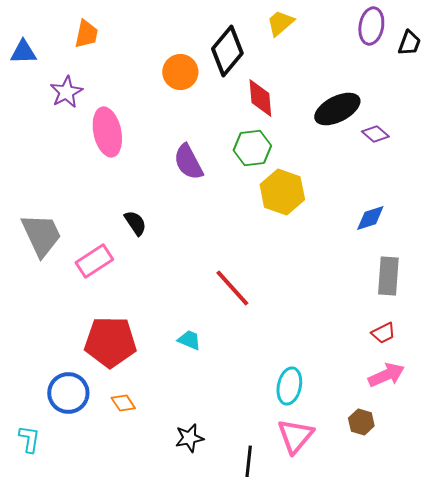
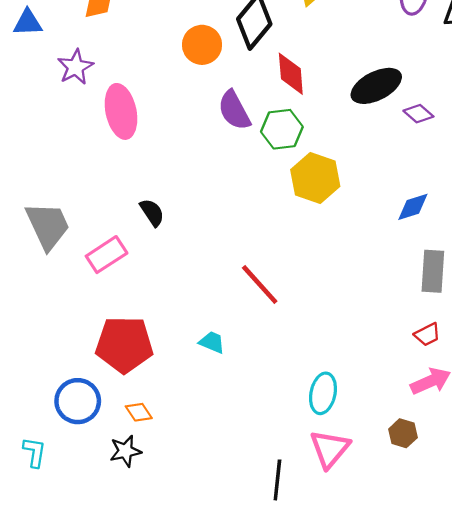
purple semicircle: (188, 162) -> (234, 110), moved
black star: (189, 438) -> (125, 451), moved

